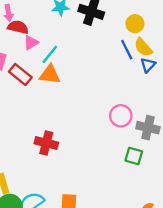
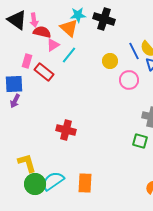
yellow circle: (135, 24) -> (110, 61), moved
orange triangle: (50, 74) -> (69, 28), moved, turned 36
pink circle: (121, 116) -> (129, 80), moved

